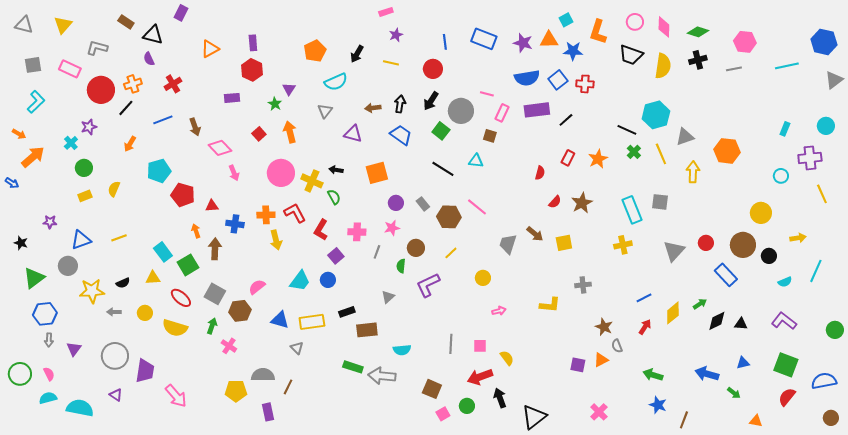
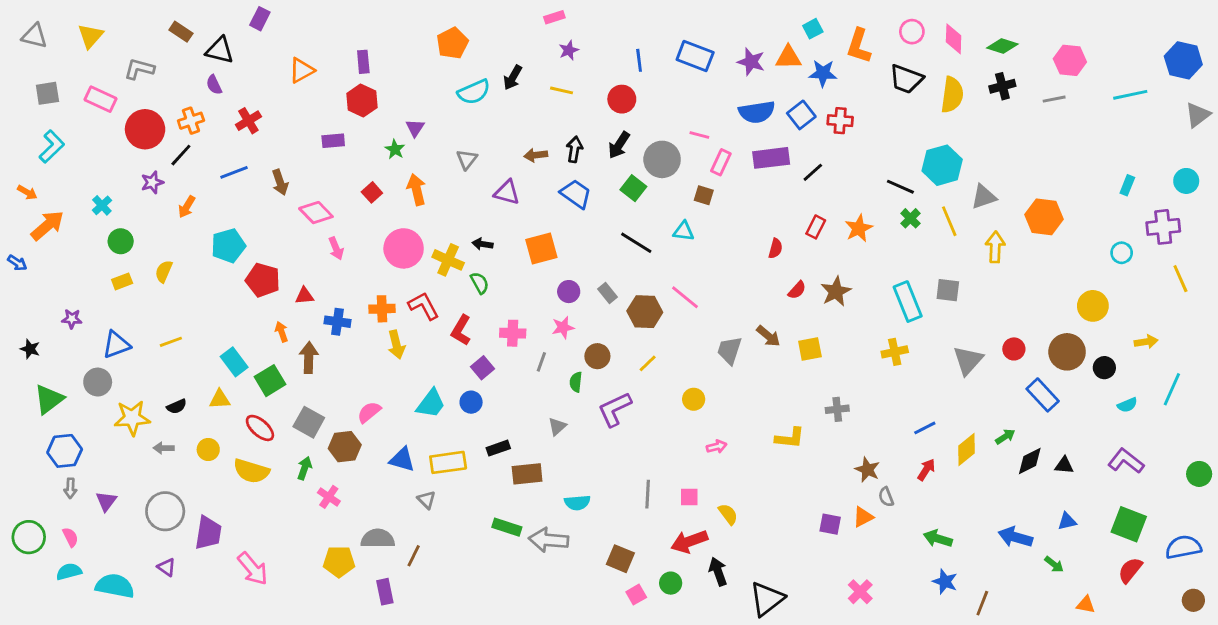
orange pentagon: (315, 51) -> (452, 43), moved
cyan semicircle: (336, 82) -> (474, 92), moved
purple star: (89, 127) -> (152, 182), moved

